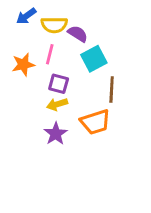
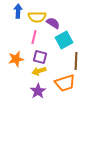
blue arrow: (26, 16) -> (18, 11), turned 128
orange star: (23, 65) -> (16, 59), moved

